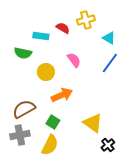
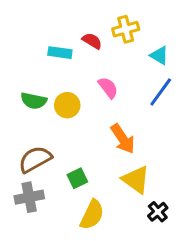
green semicircle: (23, 53) -> (34, 101), moved
orange arrow: (62, 95) -> (123, 139), moved, turned 80
green square: (53, 122) -> (77, 178), turned 32
yellow semicircle: (50, 145) -> (92, 215), moved

